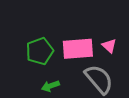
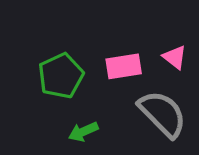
pink rectangle: (78, 49) -> (124, 66), size x0.7

